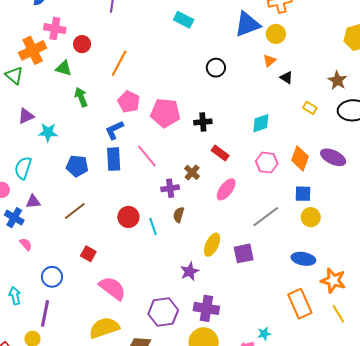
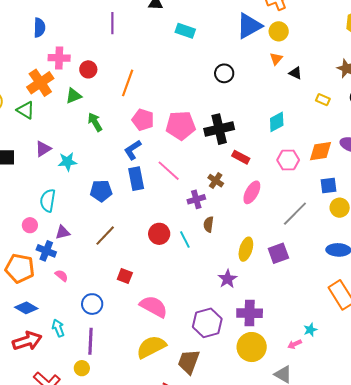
green triangle: (64, 68) -> (74, 96), turned -30
black cross: (203, 122) -> (219, 129), size x1.6
orange diamond: (300, 158) -> (320, 151), turned 70

